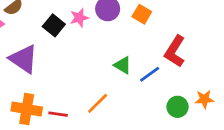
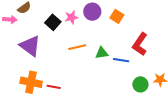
green triangle: (123, 65) -> (102, 53), turned -40
blue line: (150, 74) -> (121, 60), turned 42
orange line: (98, 103) -> (77, 47), moved, turned 30

